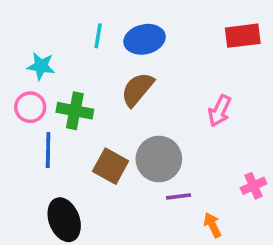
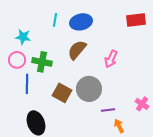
pink arrow: (220, 111) -> (111, 59), moved
pink cross: (254, 186) -> (142, 104), turned -32
purple line: (178, 196) -> (108, 110), moved

